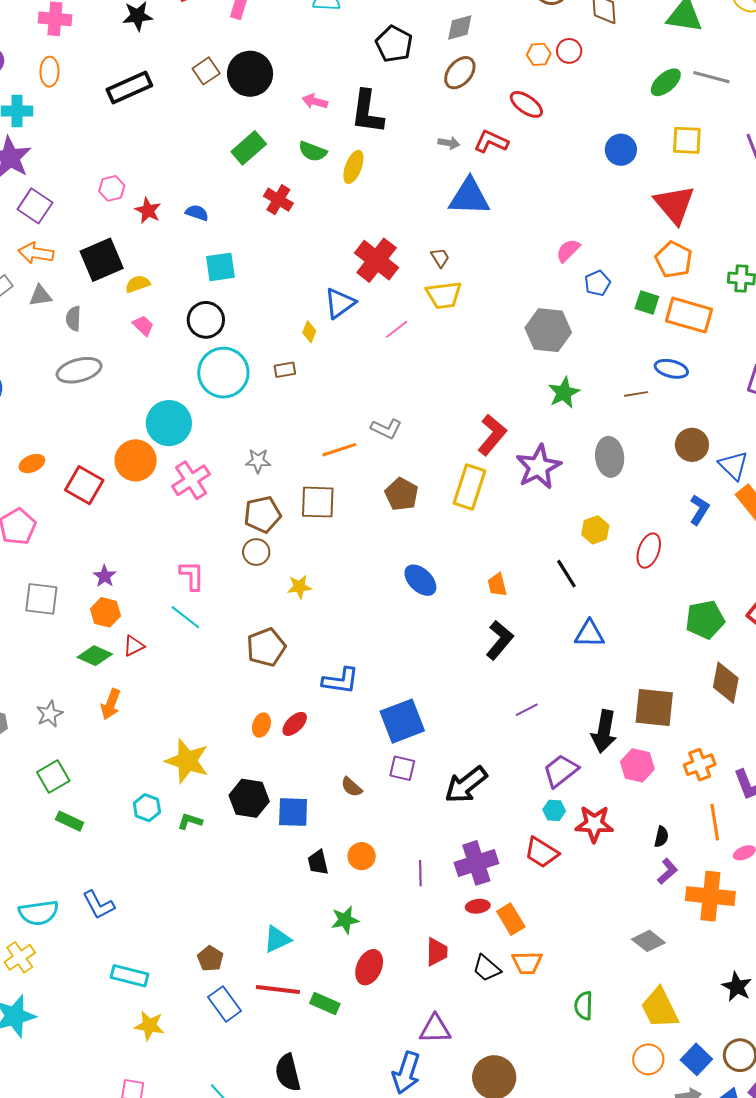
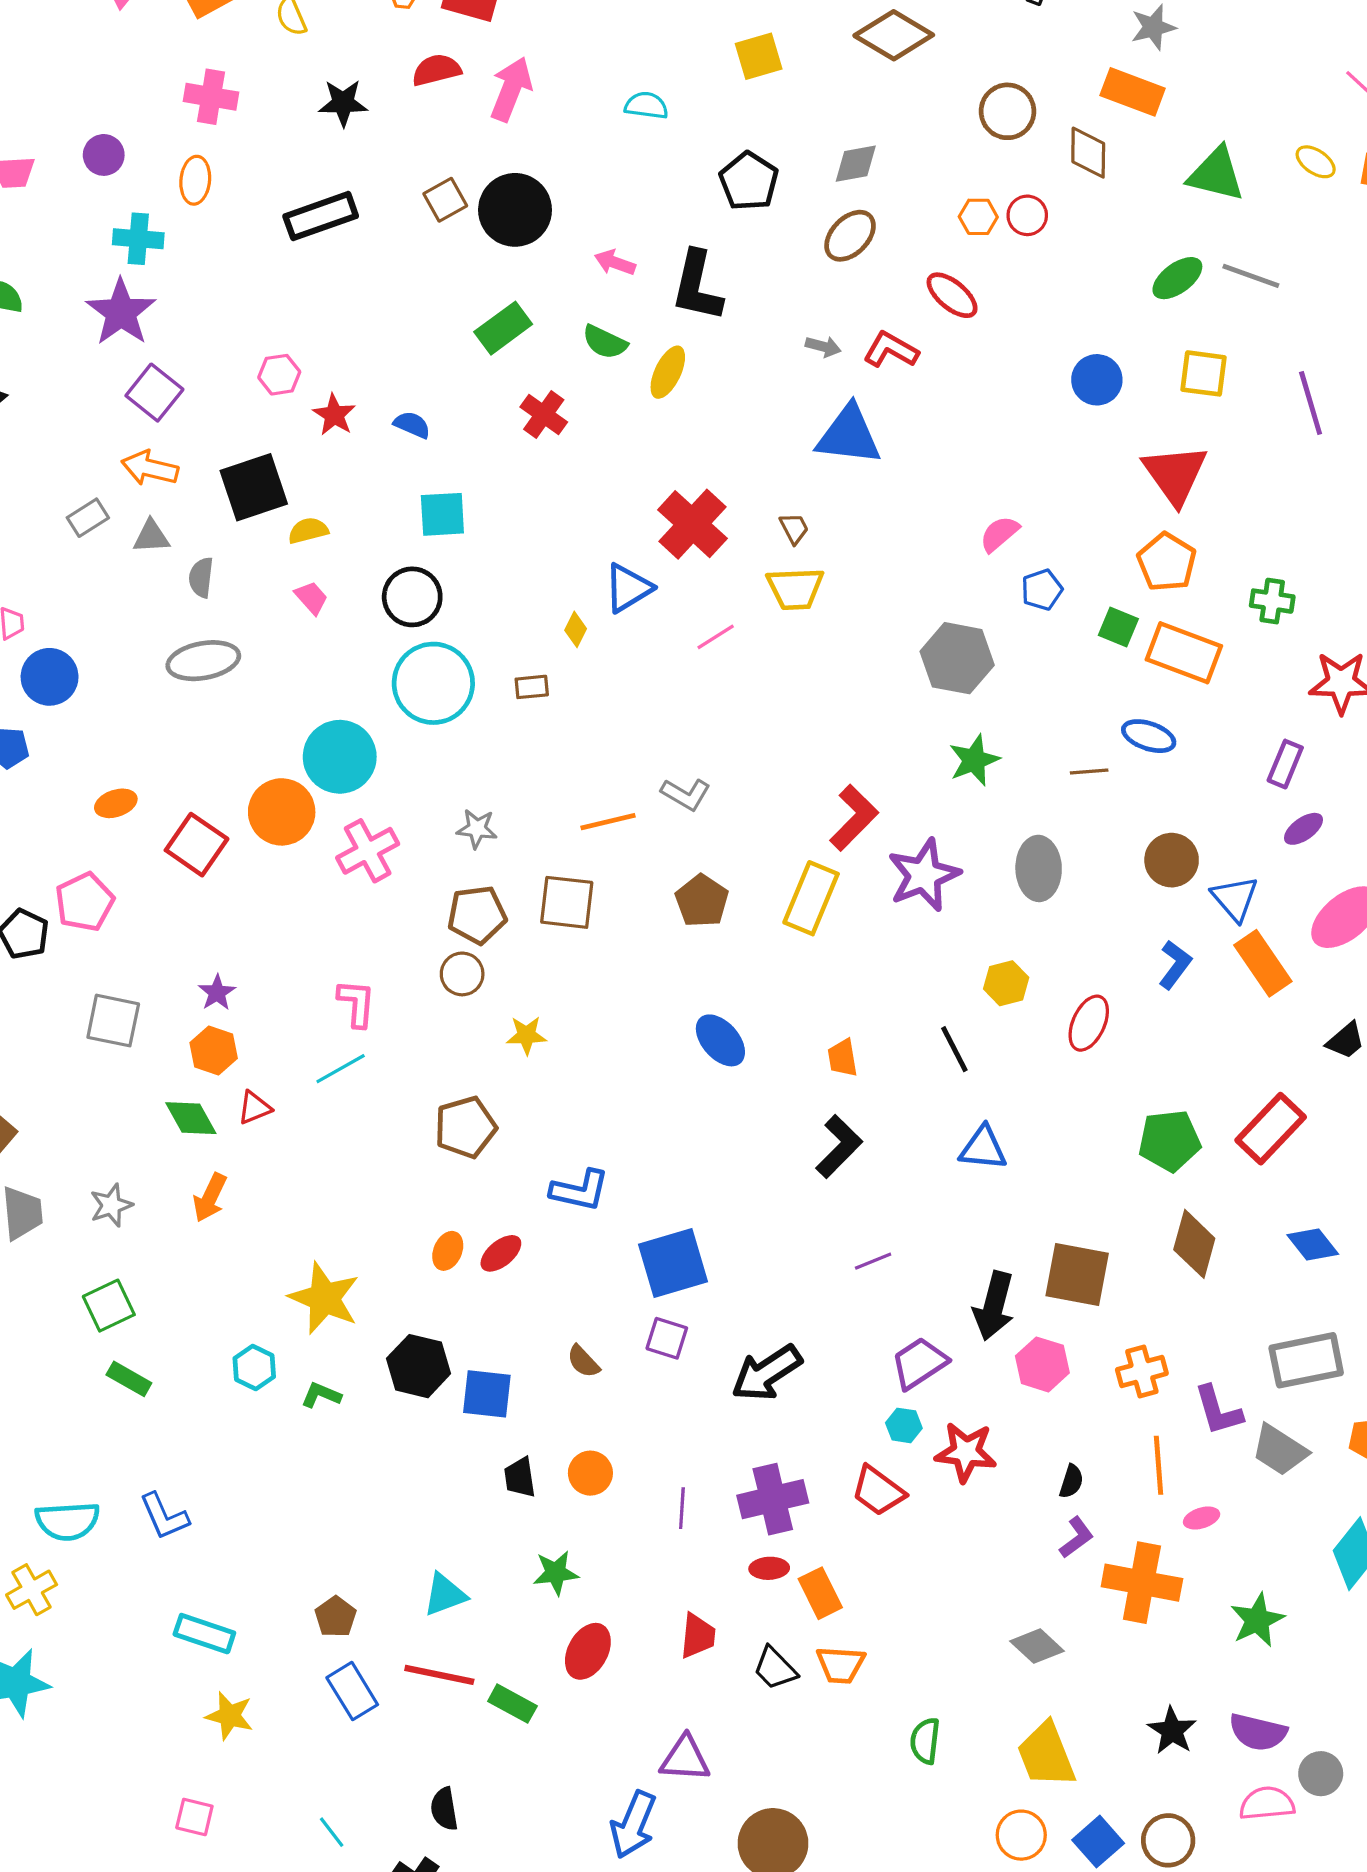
cyan line: (185, 617) -> (341, 1069), turned -72
green diamond: (95, 656) -> (191, 1118), turned 32
black semicircle: (288, 1073) -> (444, 1809), size x0.7

